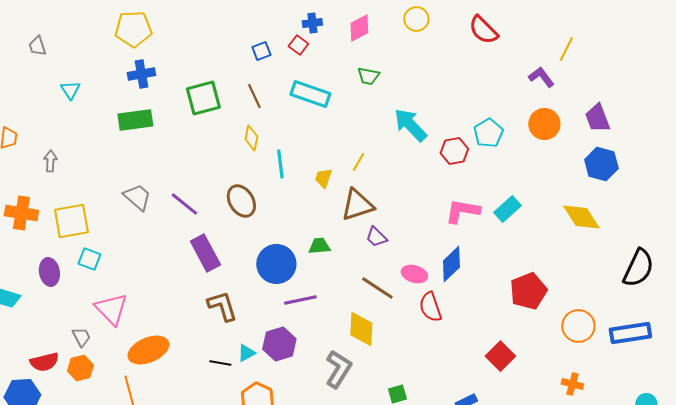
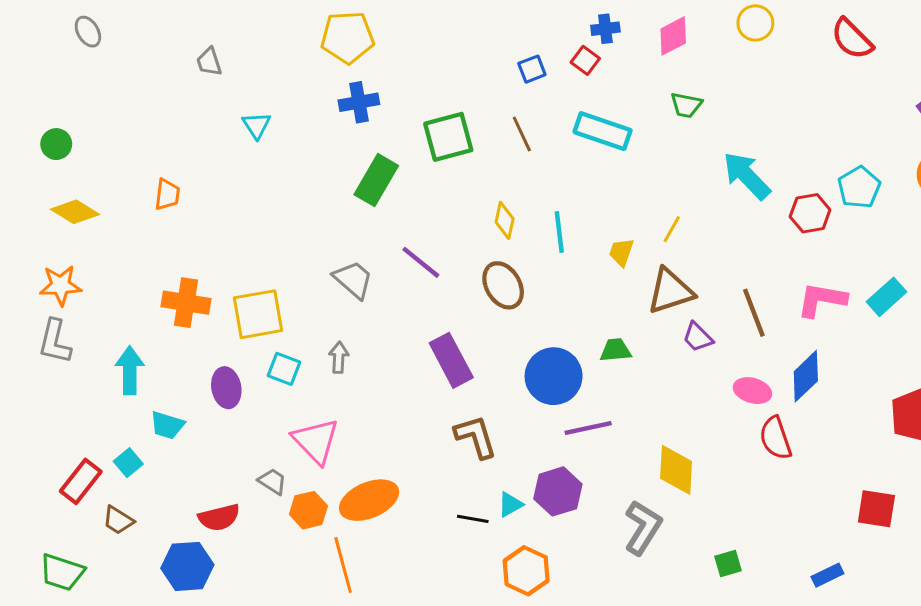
green rectangle: (135, 120) -> (376, 180), moved, turned -52
yellow diamond: (251, 138) -> (505, 220), moved
gray arrow: (50, 161) -> (339, 357), moved
purple line: (184, 204) -> (421, 262), moved
brown line: (377, 288) -> (754, 313), moved, turned 36
gray trapezoid: (81, 337) -> (272, 481), turned -30
red square: (500, 356) -> (876, 509), turned -36
orange hexagon: (80, 368) -> (308, 510), moved

